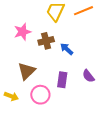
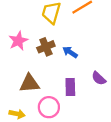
brown triangle: (27, 71) -> (30, 83), turned 48

